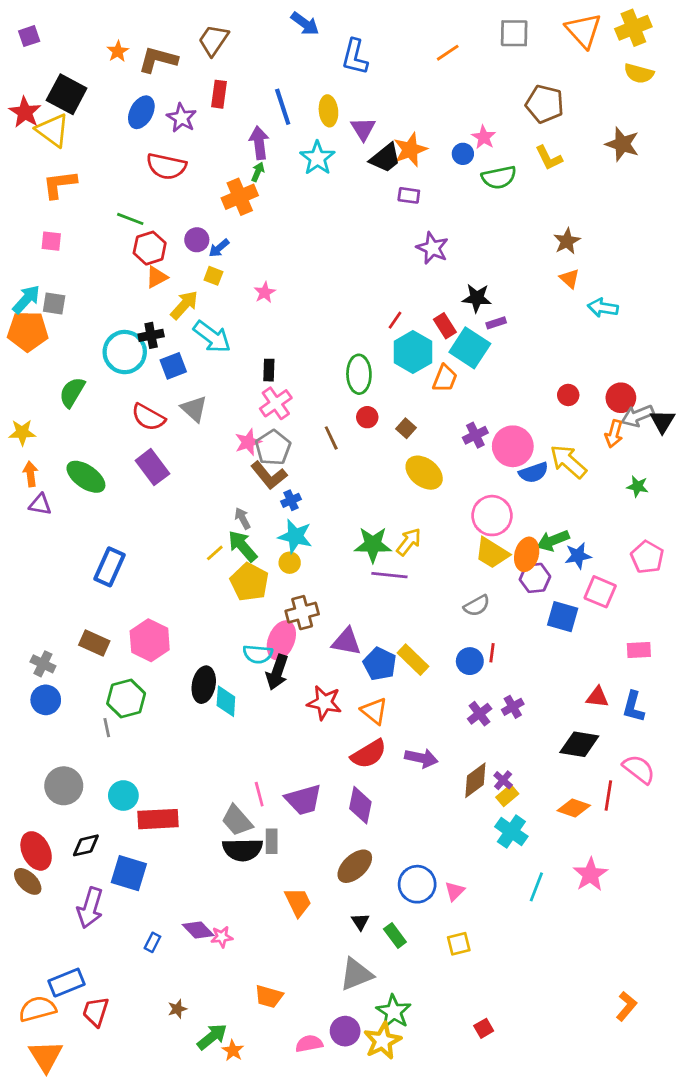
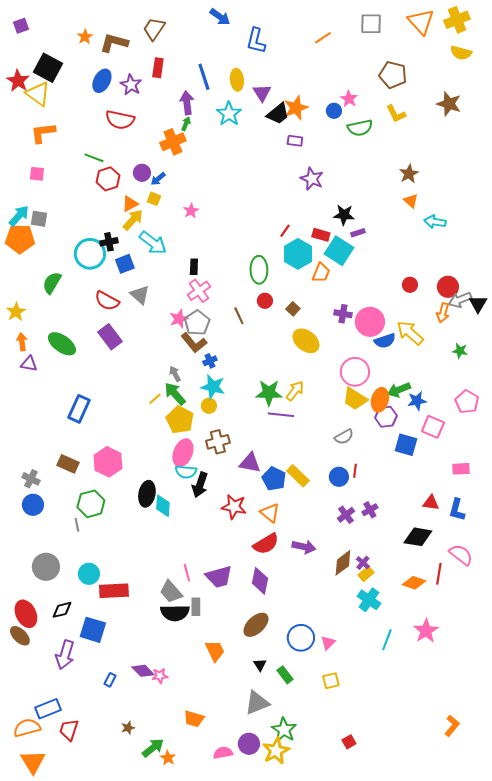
orange triangle: (157, 277) -> (130, 204), moved
red rectangle: (445, 326) -> (321, 235), turned -42
yellow star: (22, 432) -> (16, 312), turned -30
purple cross: (475, 435) -> (343, 314), turned 36
pink ellipse: (281, 640) -> (183, 453), moved

